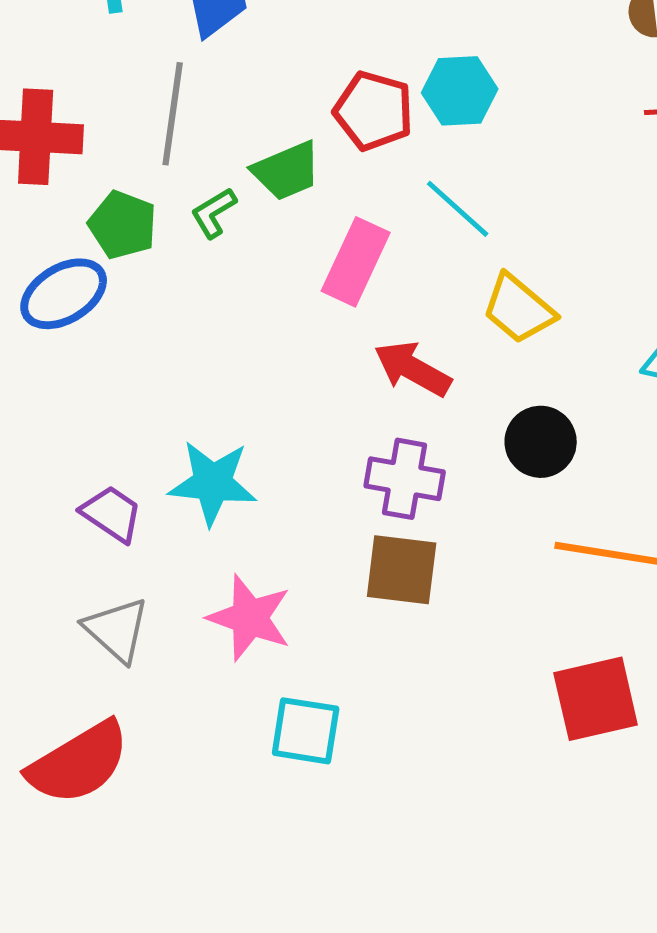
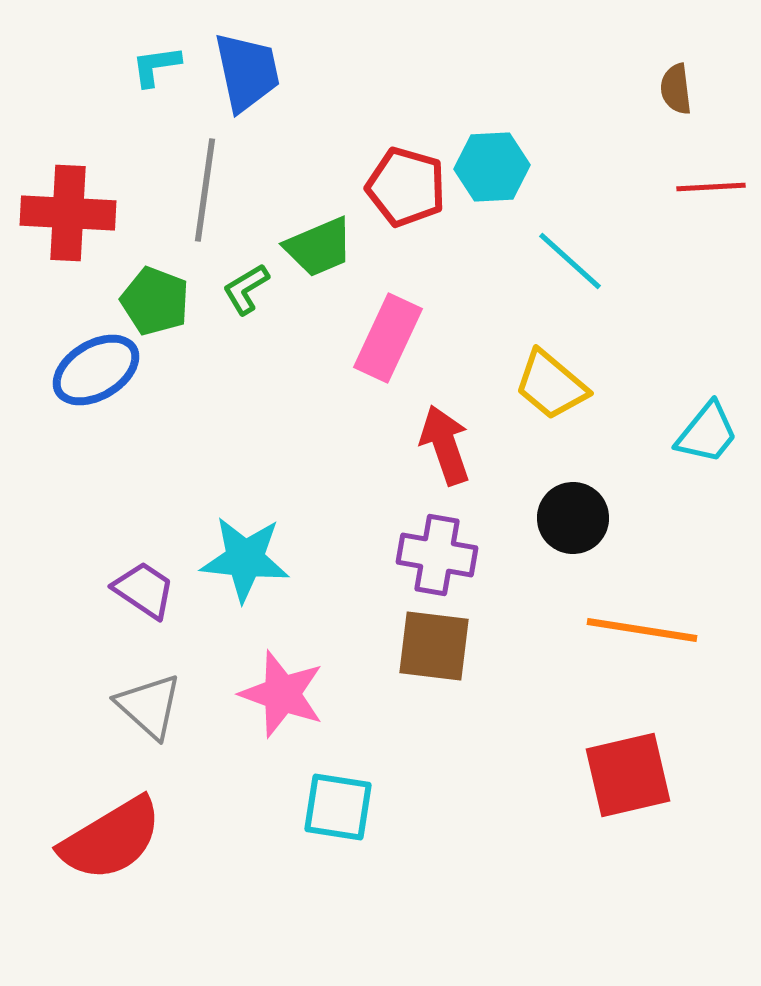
cyan line: (458, 209) -> (570, 261), moved
red arrow: (413, 369) -> (445, 445), turned 42

